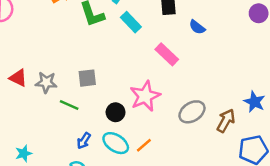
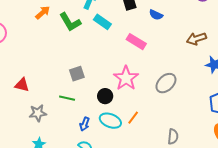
gray star: (46, 82) -> (38, 113), moved
brown arrow: (226, 121) -> (196, 39), moved, turned -126

